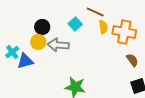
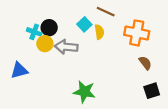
yellow semicircle: (103, 27) -> (99, 32), moved
cyan cross: (12, 52) -> (34, 32), moved, turned -32
blue triangle: (25, 61) -> (19, 70), moved

